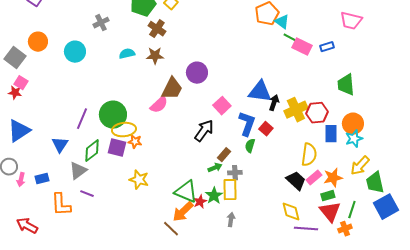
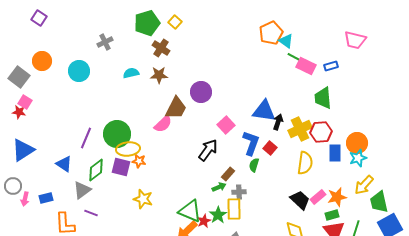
green trapezoid: (346, 85) -> (323, 98), moved
blue triangle: (60, 145) -> (64, 164), turned -30
yellow semicircle: (309, 155) -> (305, 163), moved

